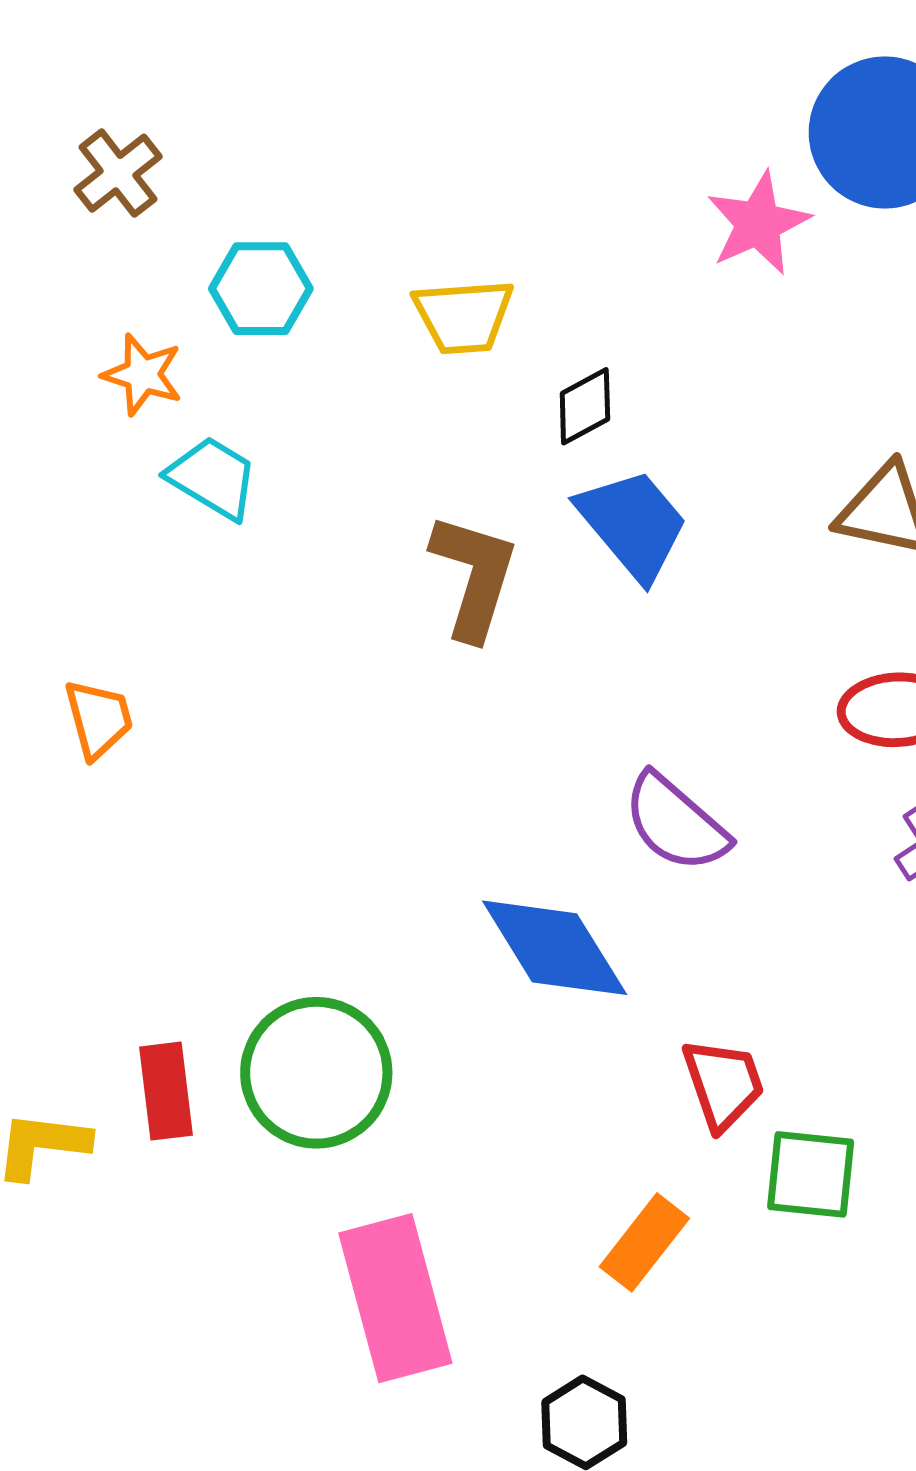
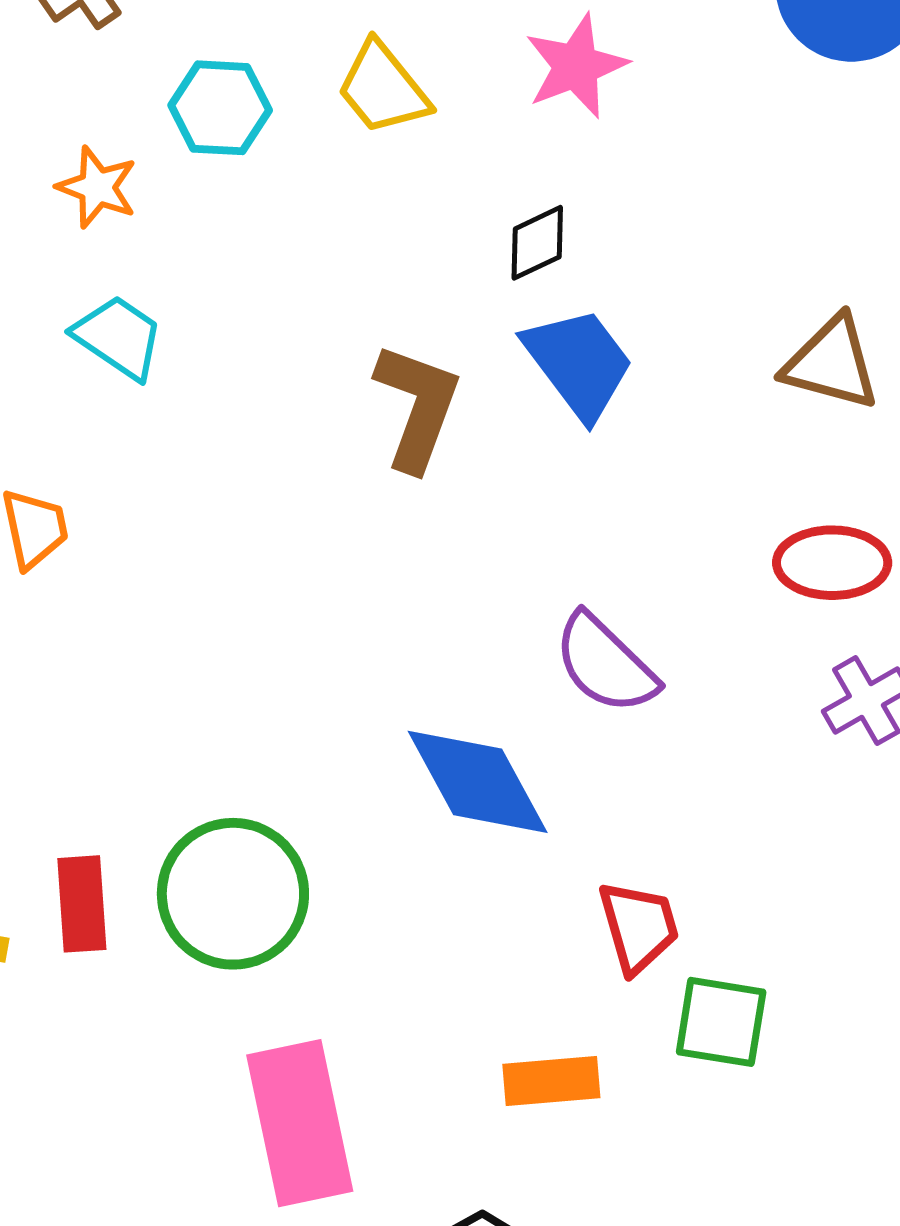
pink star: (758, 223) -> (576, 66), moved
yellow trapezoid: (464, 316) -> (383, 88), moved, turned 52
cyan trapezoid: (213, 478) -> (118, 337), moved
orange rectangle: (644, 1242) -> (551, 1081), turned 44

